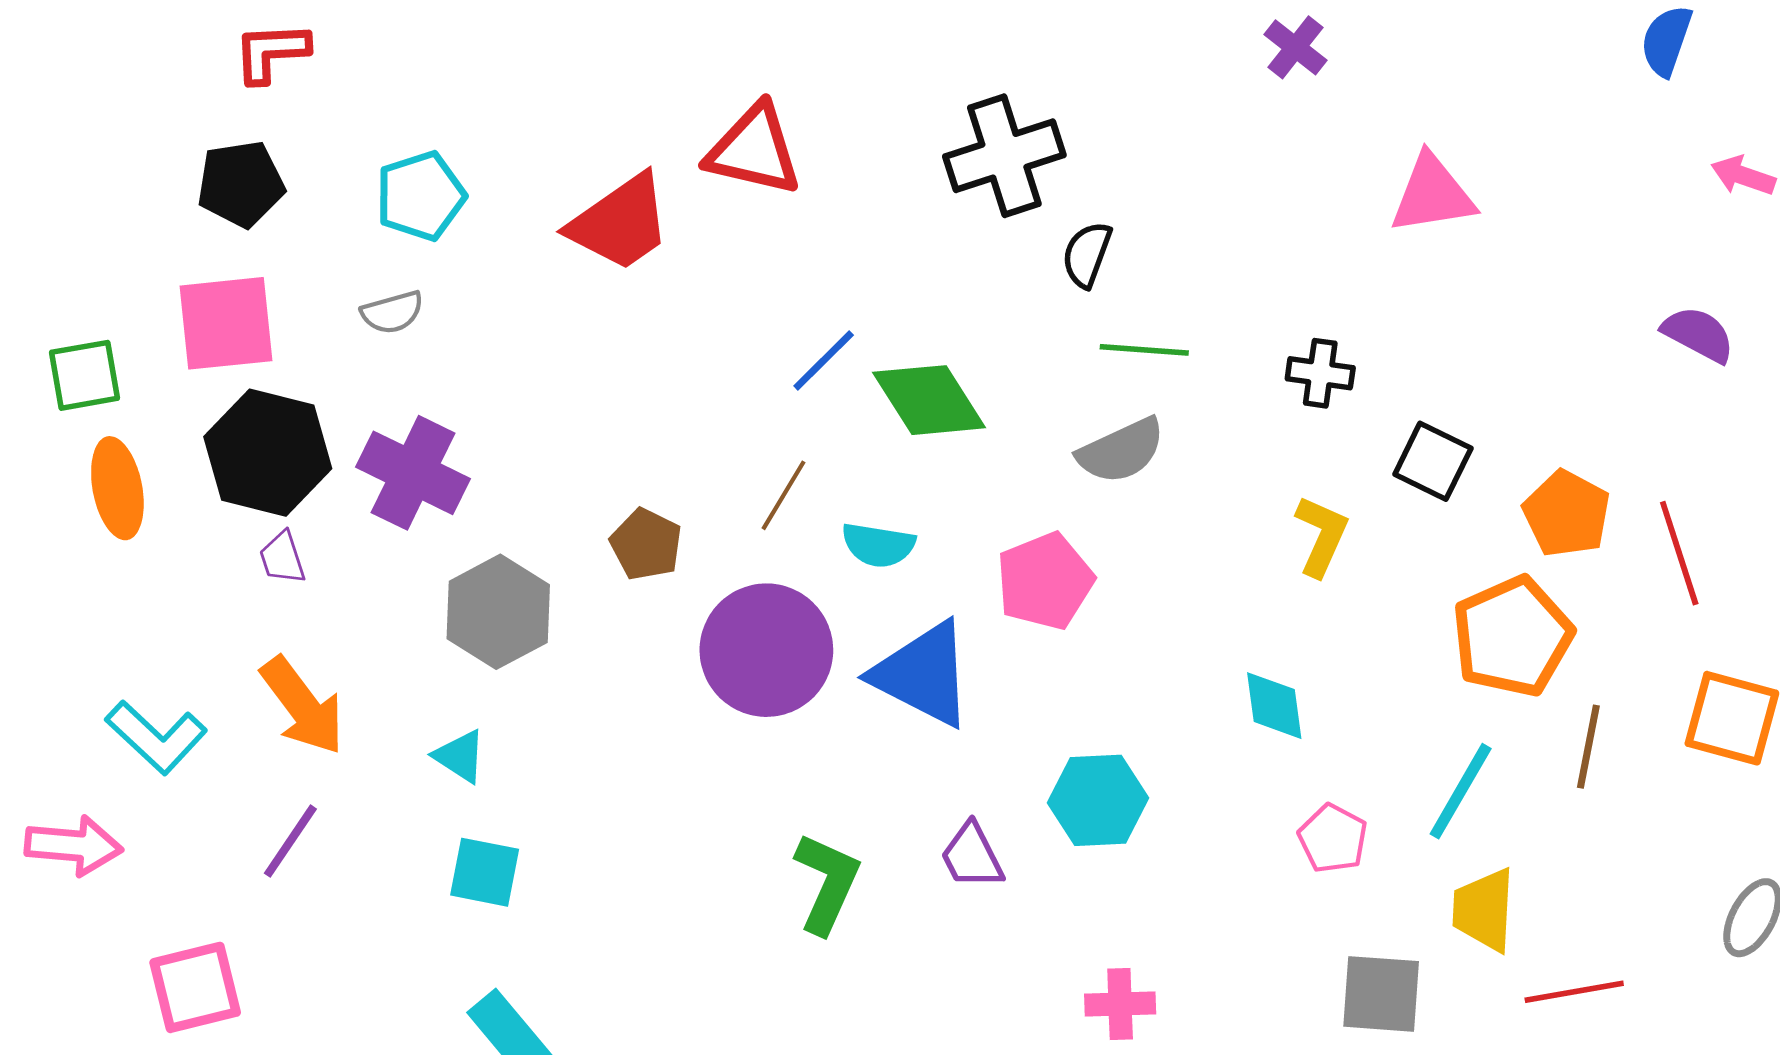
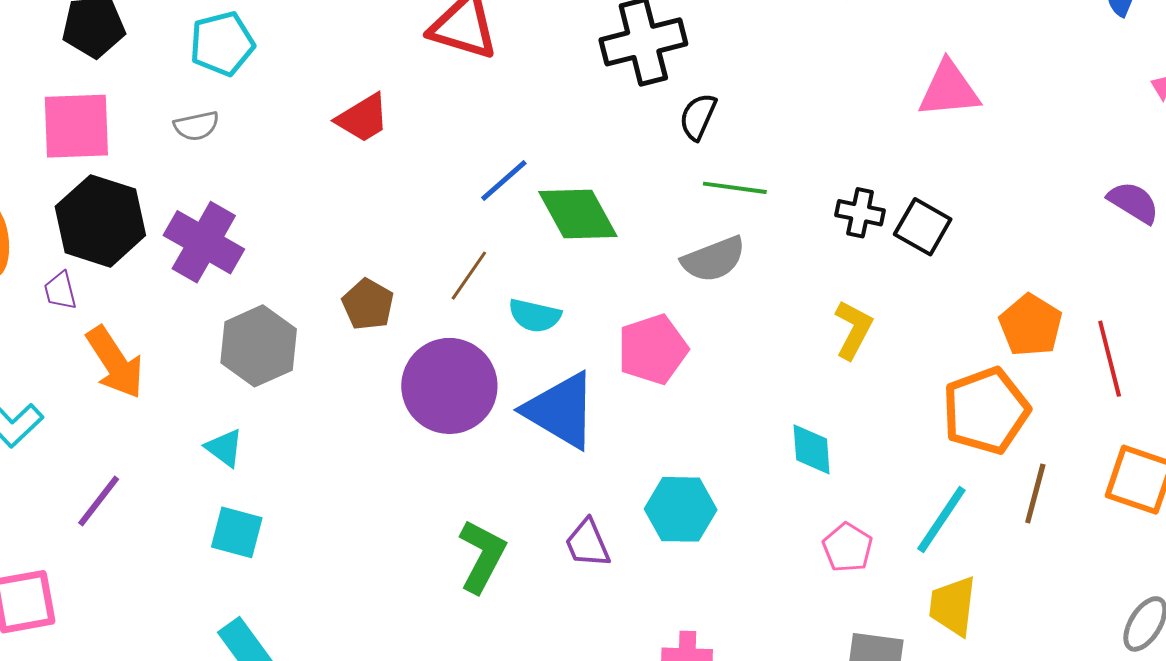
red trapezoid: (620, 223) -> (363, 118), moved, size x0.7
black square: (1433, 461) -> (923, 227), moved
purple trapezoid: (282, 558) -> (60, 291), moved
orange arrow: (303, 706) -> (115, 362), moved

